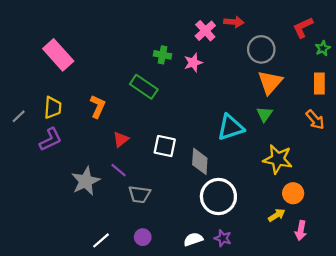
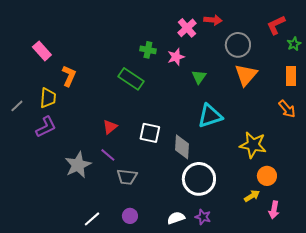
pink rectangle: (58, 55) -> (42, 51), moved, size x0.7
orange L-shape: (98, 106) -> (69, 76), moved
green triangle: (265, 114) -> (199, 77), moved

